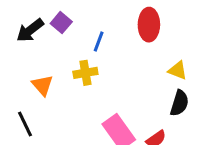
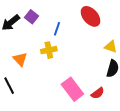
red ellipse: (149, 25) -> (91, 16), turned -40

